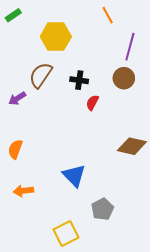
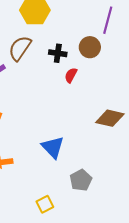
brown circle: (124, 78) -> (90, 47), moved
yellow square: (66, 233) -> (45, 204), size x0.7

